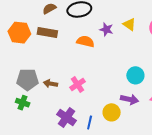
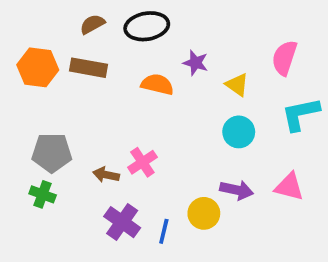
yellow triangle: (129, 24) -> (237, 85), moved
cyan circle: (135, 75) -> (239, 132), moved
brown arrow: (50, 84) -> (106, 175), moved

